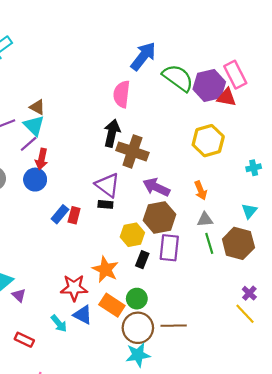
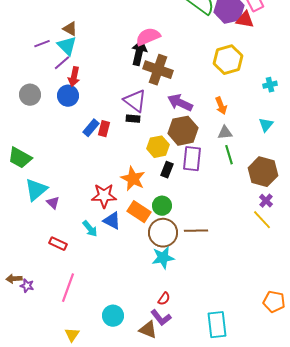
pink semicircle: (122, 94) -> (148, 37), moved, turned 60
brown hexagon: (238, 243) -> (263, 172), moved

